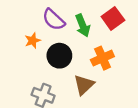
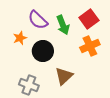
orange cross: (102, 58) -> (90, 46), moved

